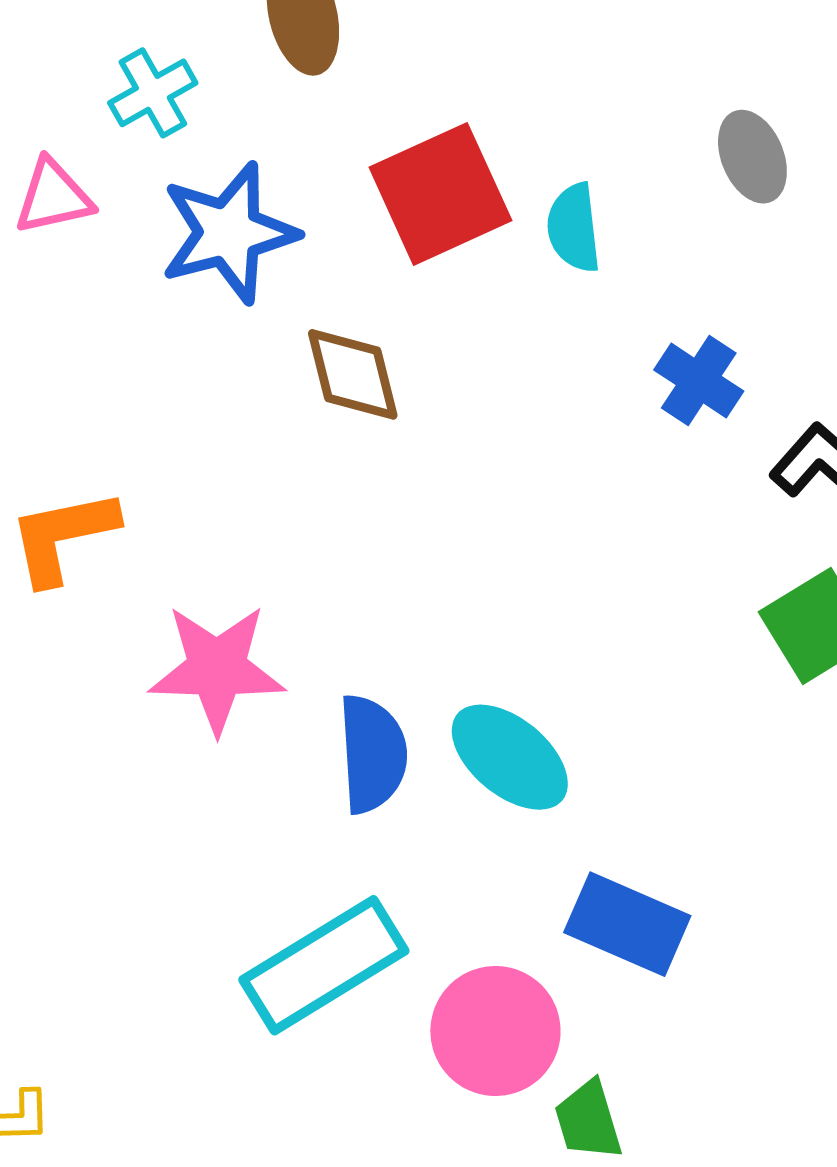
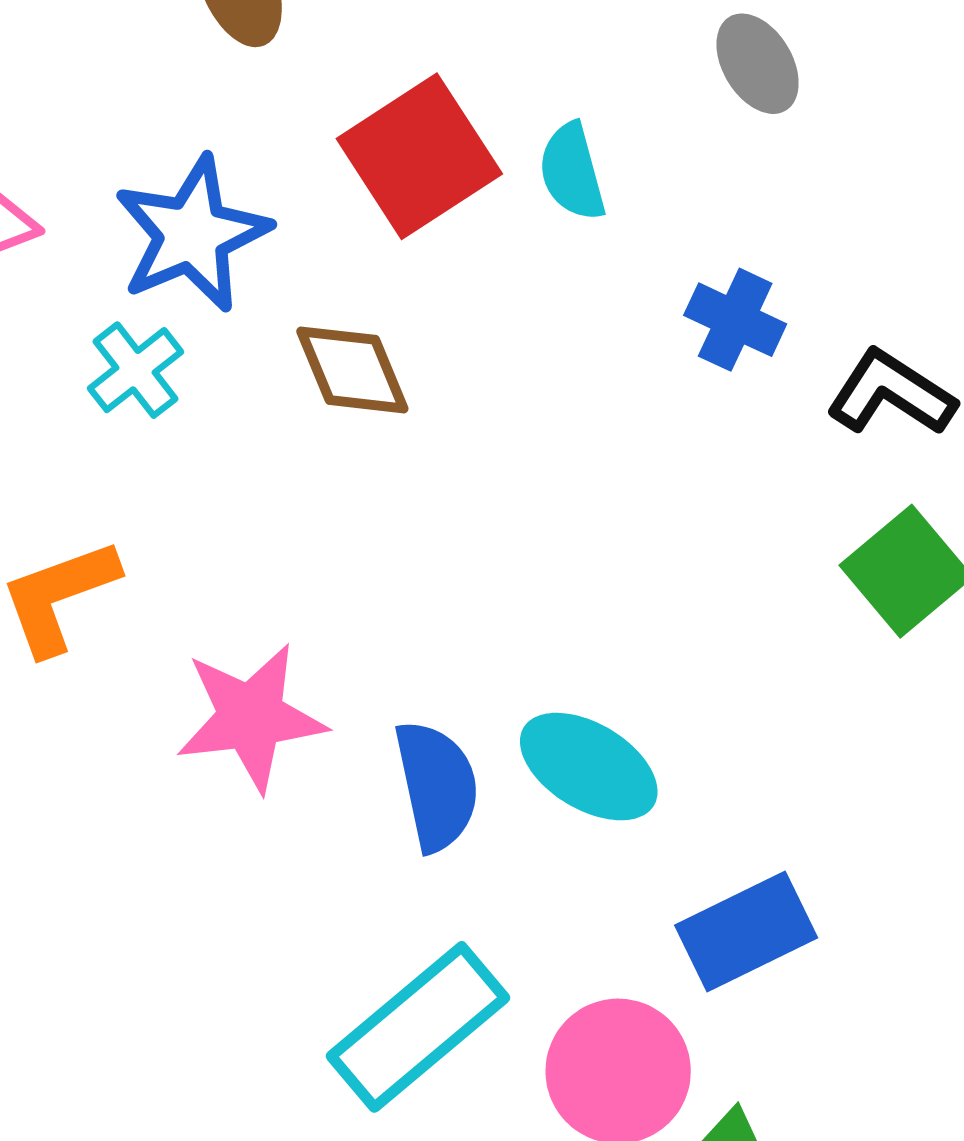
cyan cross: (153, 93) -> (135, 370), moved
blue rectangle: (627, 924) -> (746, 932), turned -41

